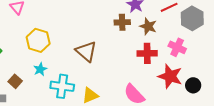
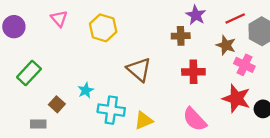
brown star: (148, 26) -> (226, 45), moved
yellow hexagon: (38, 40) -> (103, 28), moved
red cross: (147, 53) -> (193, 72), moved

